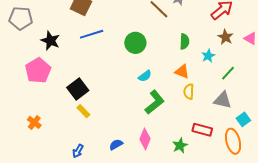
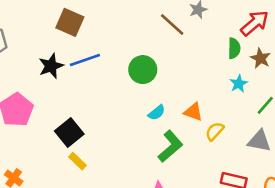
black star: (50, 41) -> (51, 66), moved, turned 30
green semicircle: (184, 42) -> (234, 48), moved
orange triangle: (182, 71) -> (193, 112), moved
yellow semicircle: (189, 92) -> (215, 131), turned 42

